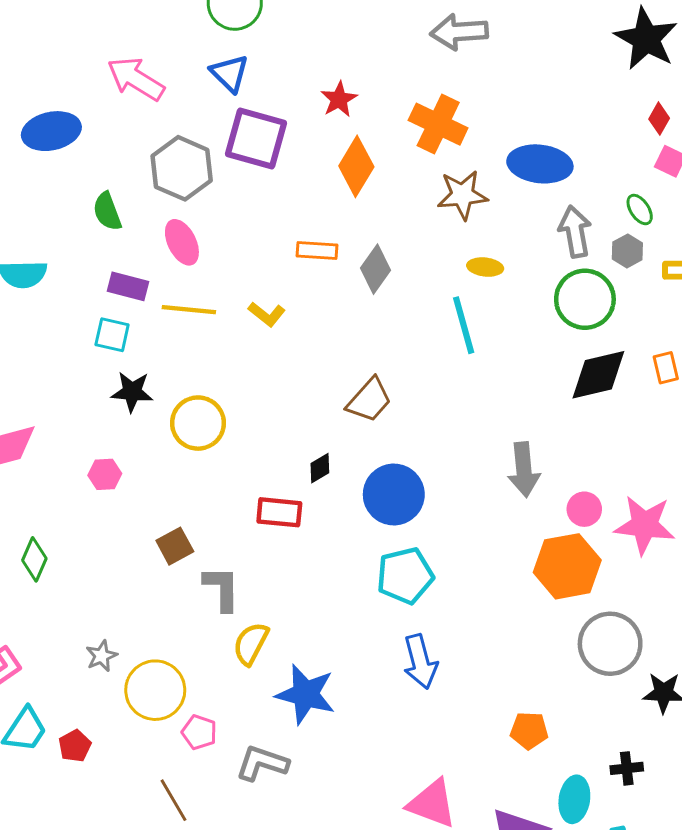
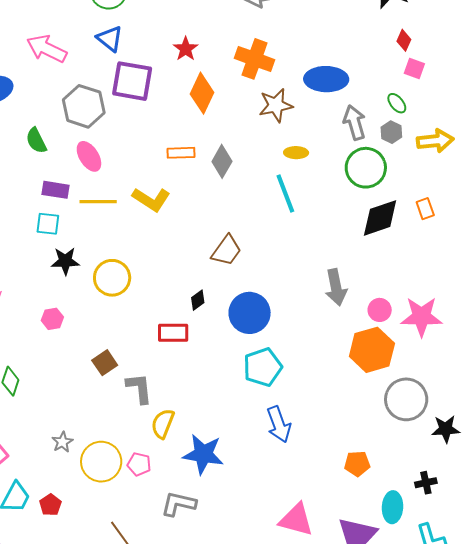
yellow L-shape: (267, 314) -> (151, 199), size x1.5
pink pentagon: (199, 732) -> (139, 464), moved

